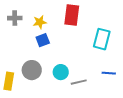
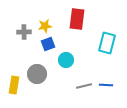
gray cross: (15, 18) -> (24, 32), moved
cyan circle: (61, 72) -> (66, 60), moved
blue line: (109, 73) -> (106, 85), moved

